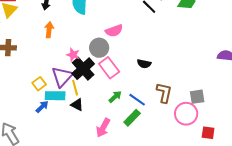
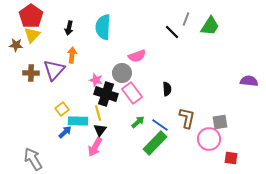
black semicircle: (144, 64) -> (167, 89), turned -104
black cross: (83, 69) -> (106, 94), turned -30
purple triangle: (62, 77) -> (54, 70), moved
black triangle: (77, 105) -> (100, 130), turned 40
green rectangle: (132, 118) -> (155, 143), size x1.4
pink arrow: (103, 128) -> (95, 147), moved

